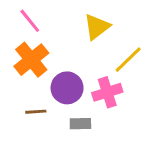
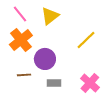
yellow triangle: (97, 27) -> (50, 16), moved
pink cross: (107, 92) -> (90, 83), moved, turned -30

